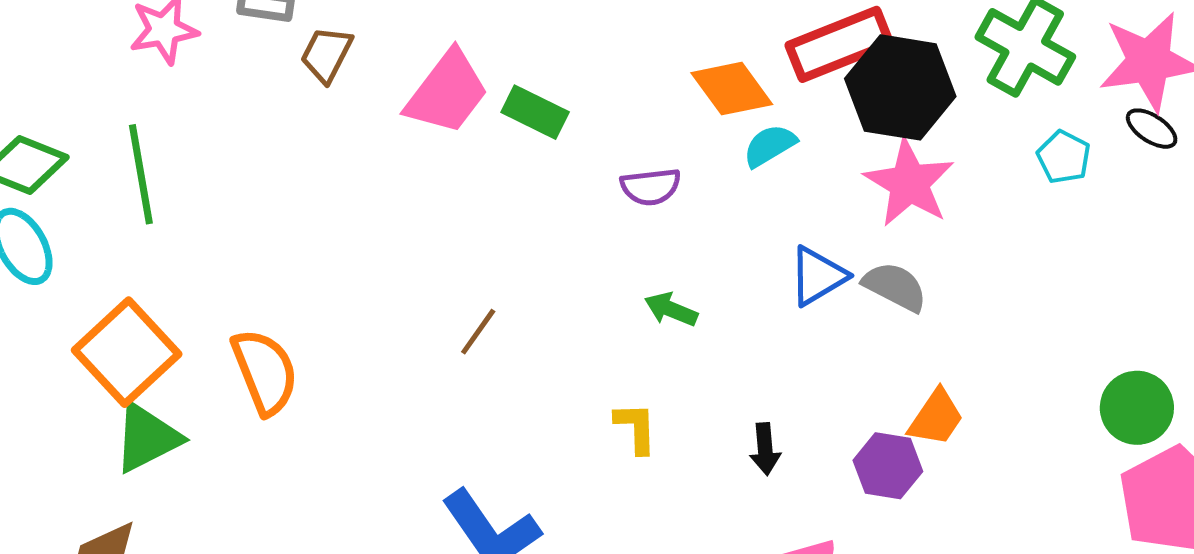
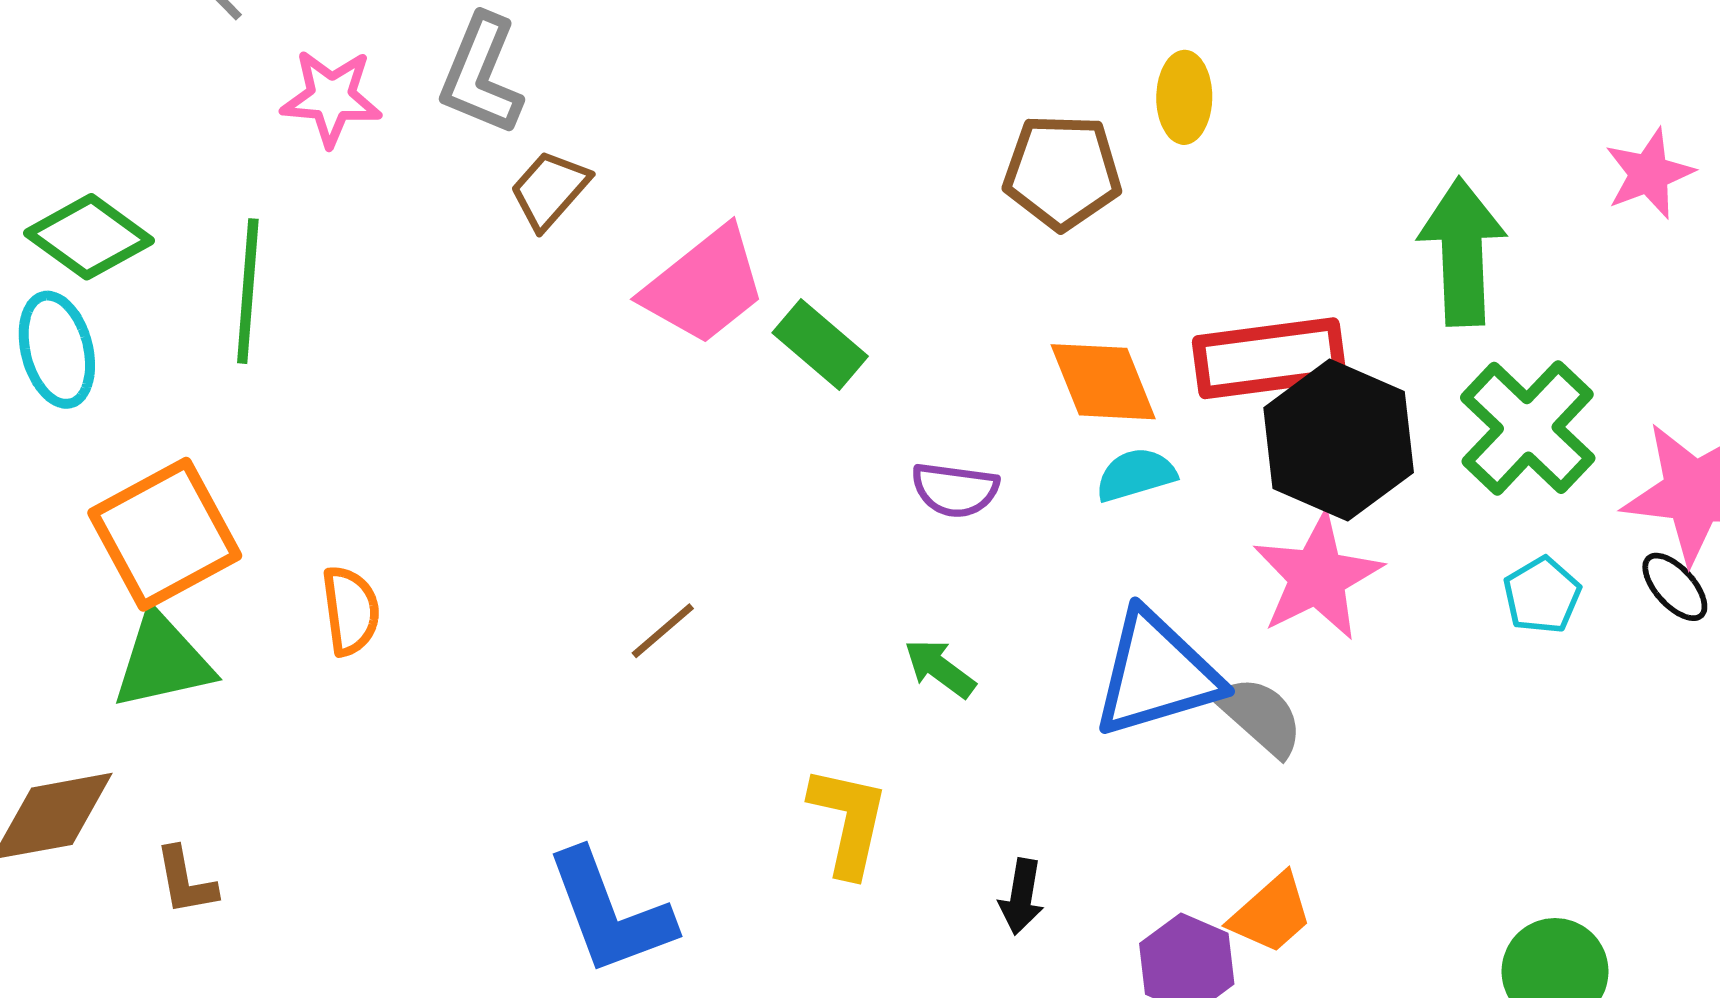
blue triangle: (818, 276) -> (1156, 674), size x1.5
orange semicircle: (265, 372) -> (351, 611), size x0.7
yellow L-shape: (636, 428) -> (848, 821), size x1.4

